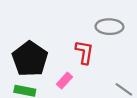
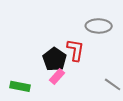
black pentagon: (30, 59) -> (55, 59), moved, size x0.7

